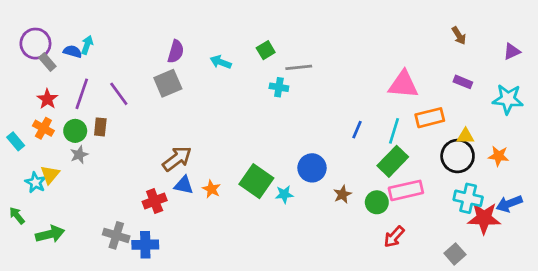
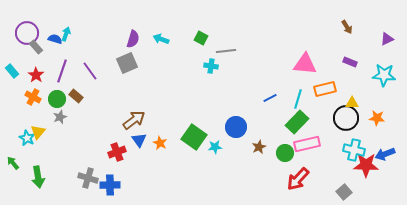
green square: (266, 50) -> (201, 38), turned -32
cyan arrow: (221, 62) -> (161, 39), moved
brown rectangle: (100, 127) -> (76, 96), turned -56
blue line: (357, 130) -> (270, 98), turned 40
cyan rectangle: (16, 141) -> (12, 71), moved
blue triangle: (184, 185) -> (139, 140), turned 42
green arrow: (50, 234) -> (38, 177), turned 95
red arrow: (394, 237) -> (298, 179), size x1.4

